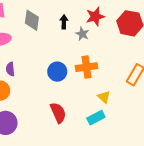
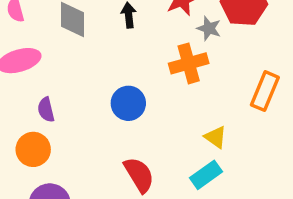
gray star: (82, 34) -> (209, 28), moved
orange cross: (87, 67) -> (189, 63), moved

